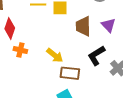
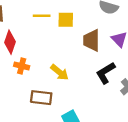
brown rectangle: (70, 73) -> (41, 98), moved

